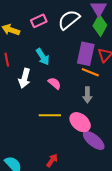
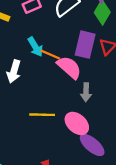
orange line: (90, 72) -> (50, 54), moved
pink semicircle: (54, 83) -> (69, 67), moved, size x1.6

